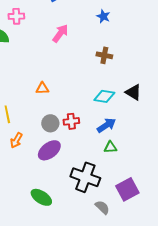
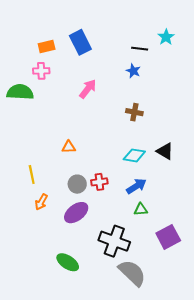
purple square: (127, 189) -> (168, 237), moved
gray semicircle: (102, 207) -> (132, 273), size x1.8

